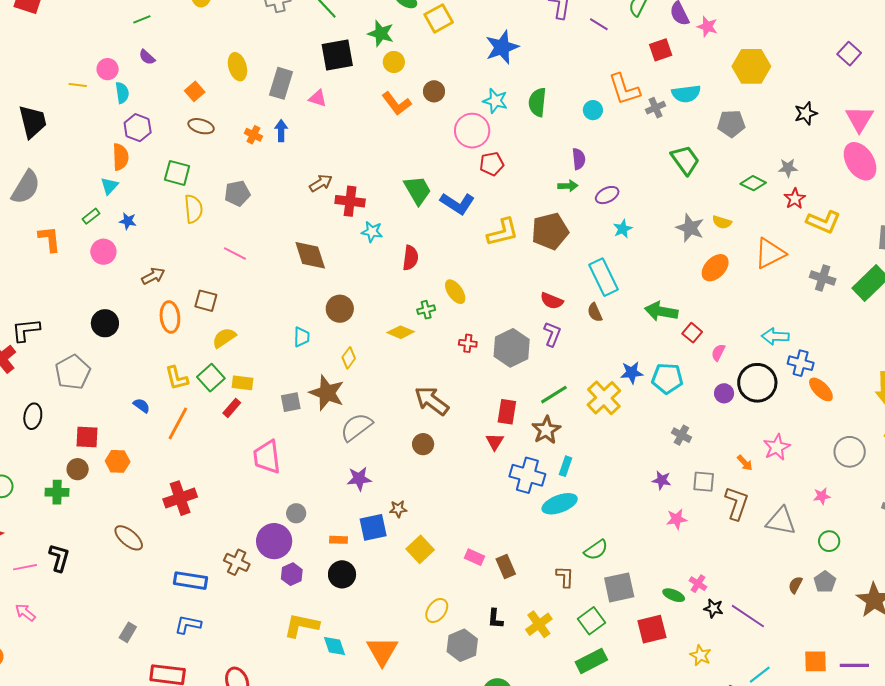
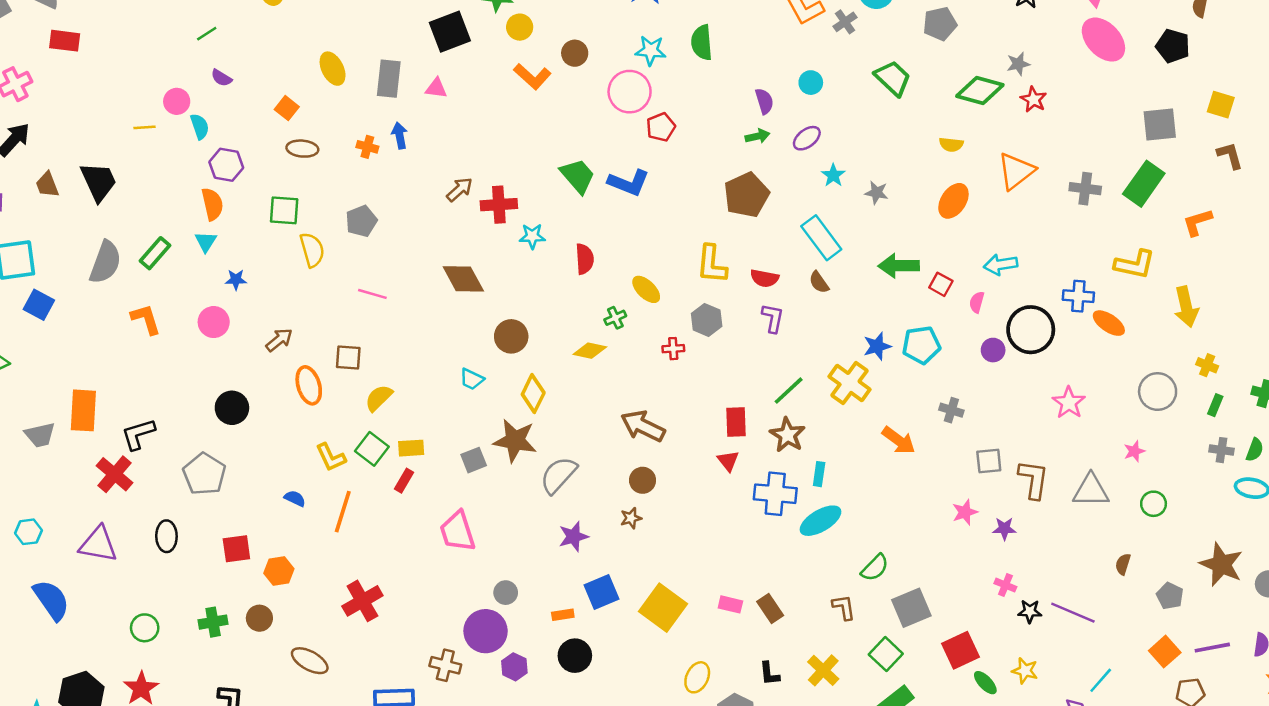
cyan circle: (593, 110) -> (811, 83), moved
green diamond: (753, 183) -> (980, 90), size x1.5
green rectangle: (91, 216) -> (155, 253), moved, size x1.5
yellow L-shape: (823, 222) -> (1135, 264), moved
gray star: (690, 228) -> (877, 193), moved, size x0.7
yellow L-shape: (503, 232) -> (712, 264), moved, turned 120
cyan arrow: (775, 336) -> (1001, 265), moved
cyan trapezoid: (302, 337) -> (472, 379), turned 125
gray hexagon: (512, 348) -> (707, 320), moved, size x0.7
yellow diamond: (349, 358) -> (533, 394), size x1.4
orange arrow: (745, 463) -> (899, 440), moved, size x1.6
brown circle: (78, 469) -> (259, 618), moved
purple star: (662, 480) -> (1004, 529), moved
brown star: (398, 509) -> (631, 518), moved
yellow square: (420, 549) -> (663, 608), size x1.4
gray pentagon: (825, 582) -> (1170, 596), moved
green ellipse: (674, 595) -> (985, 683), moved, turned 35
orange square: (816, 661) -> (1165, 652), turned -30

